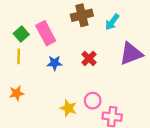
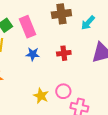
red cross: (89, 58) -> (64, 53), turned 32

